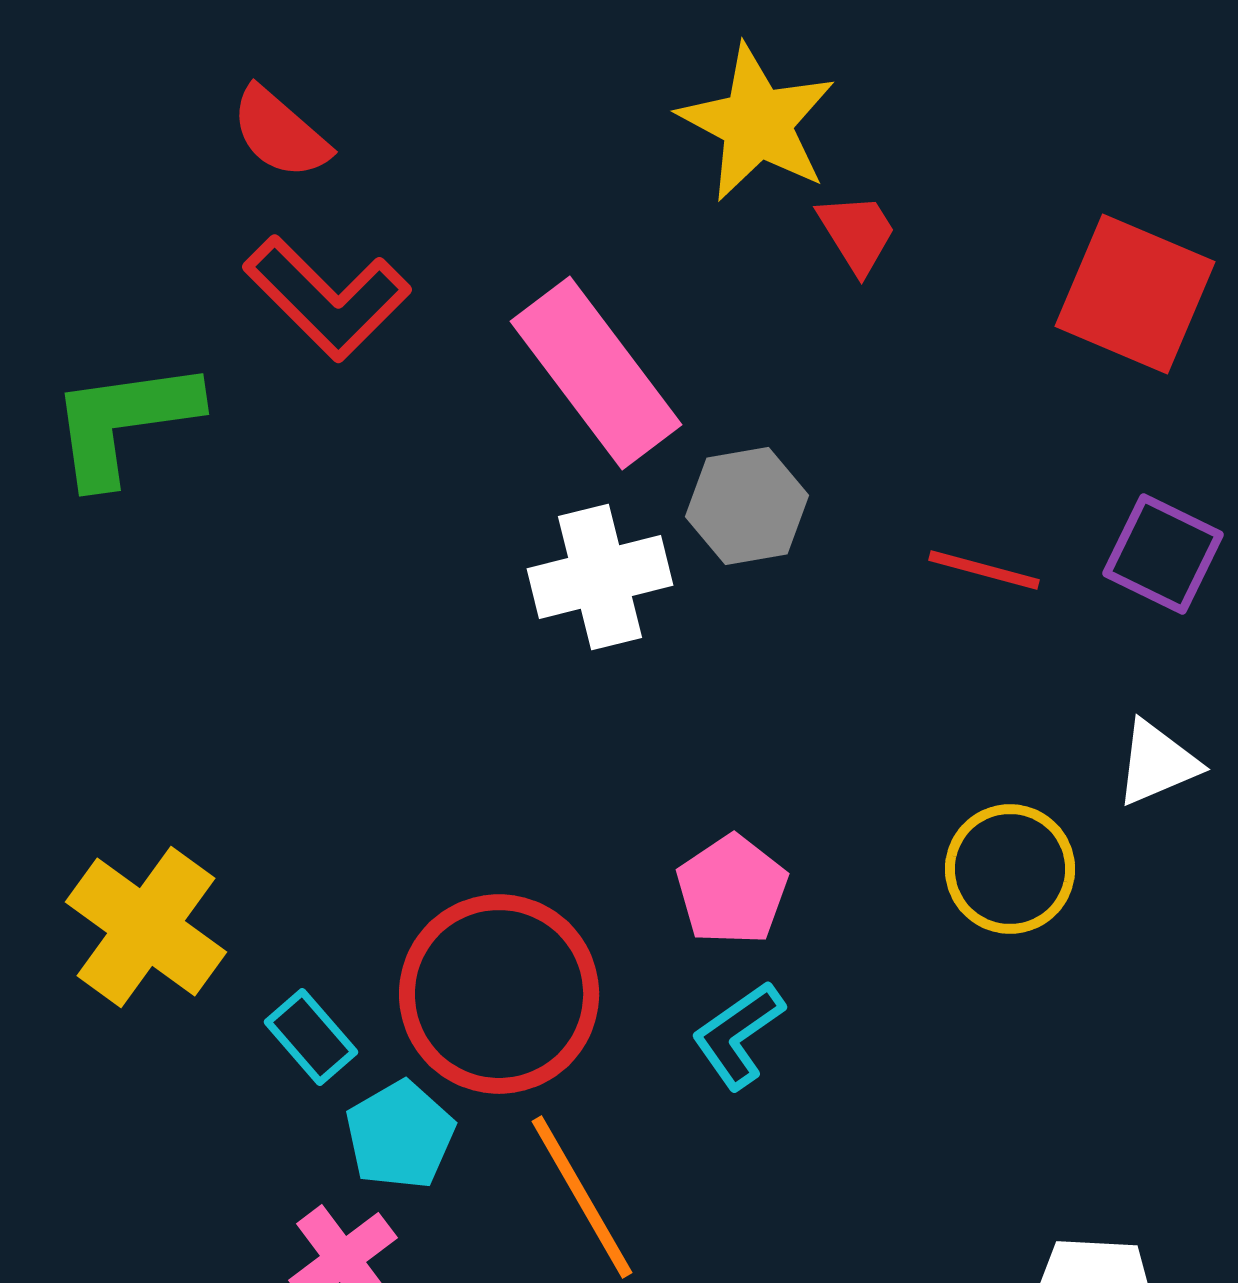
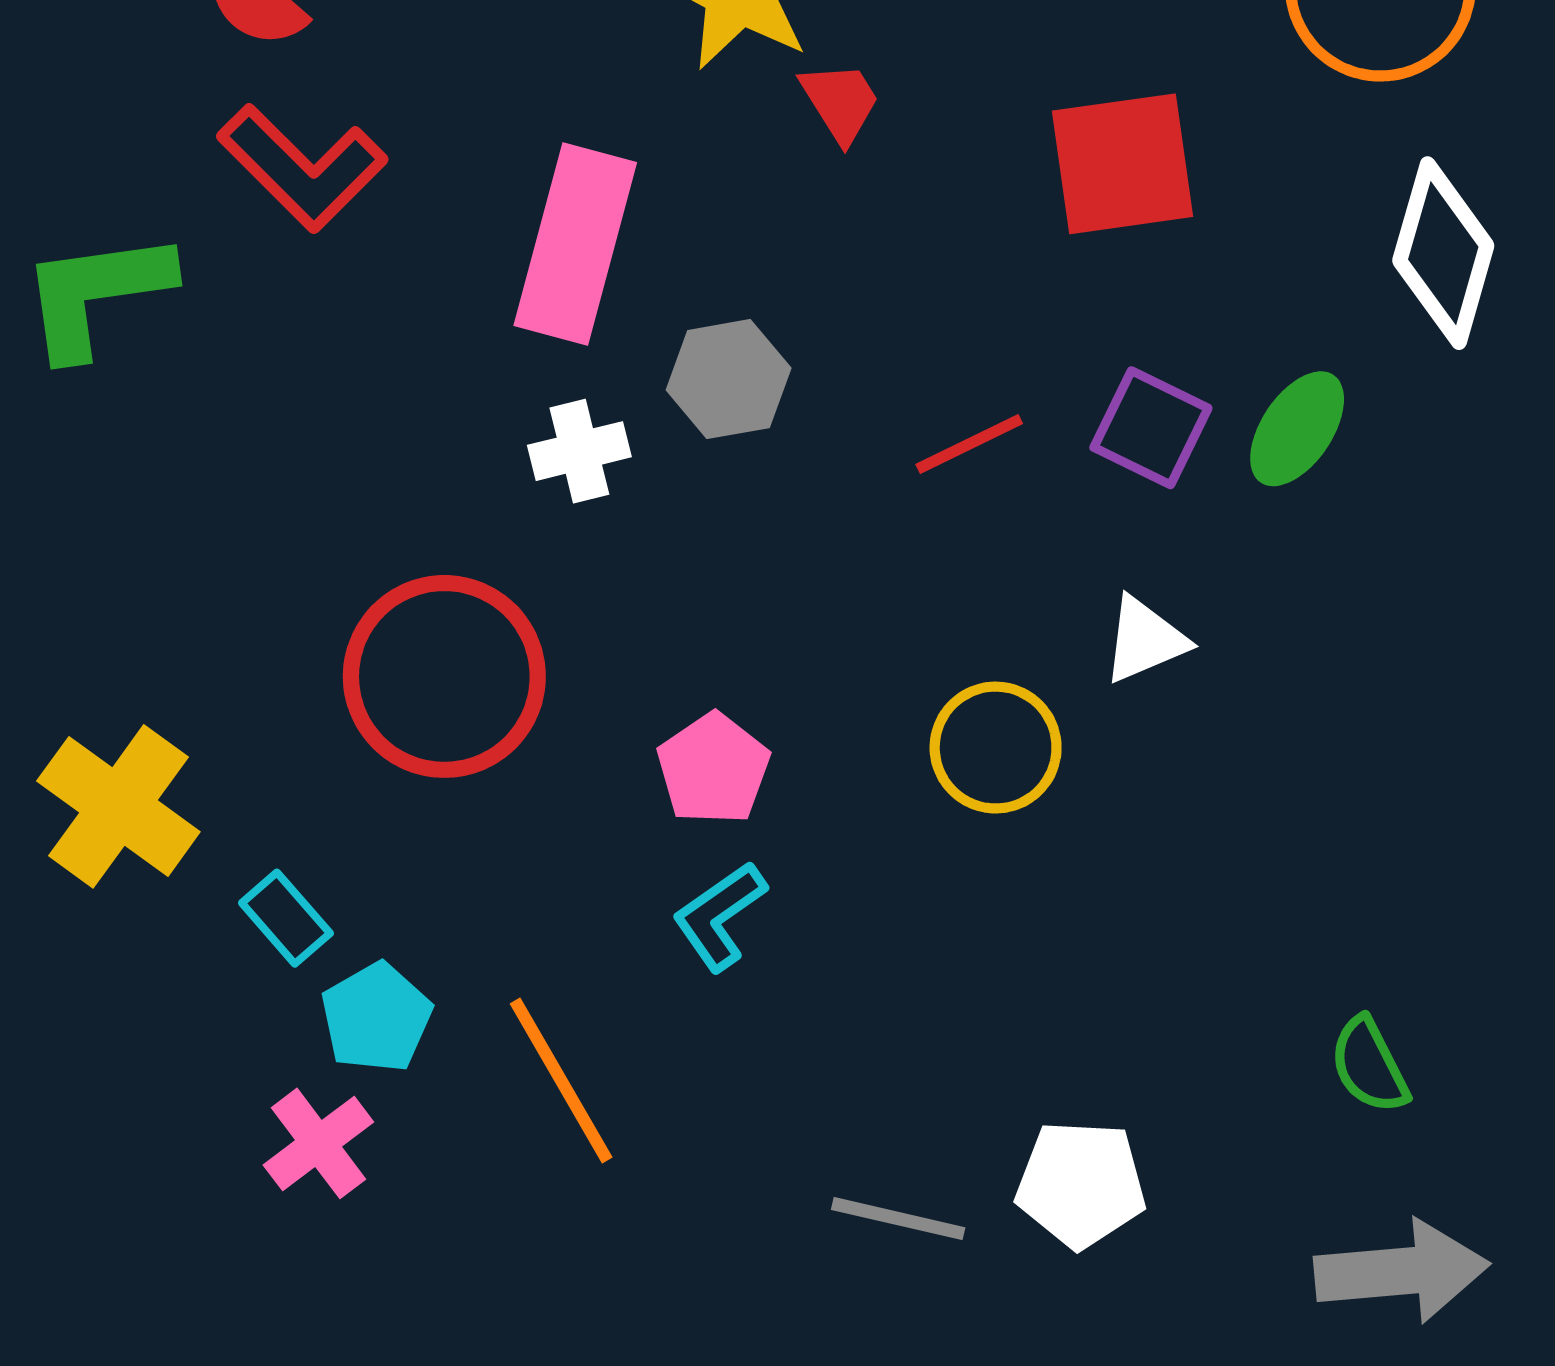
red square: (1135, 294) -> (1122, 164), turned -31
pink rectangle: (596, 373) -> (575, 244), turned 52
red line: (984, 570) -> (969, 444), turned -41
white cross: (600, 577) -> (579, 451), size x0.7
red circle: (499, 994) -> (444, 676), moved

